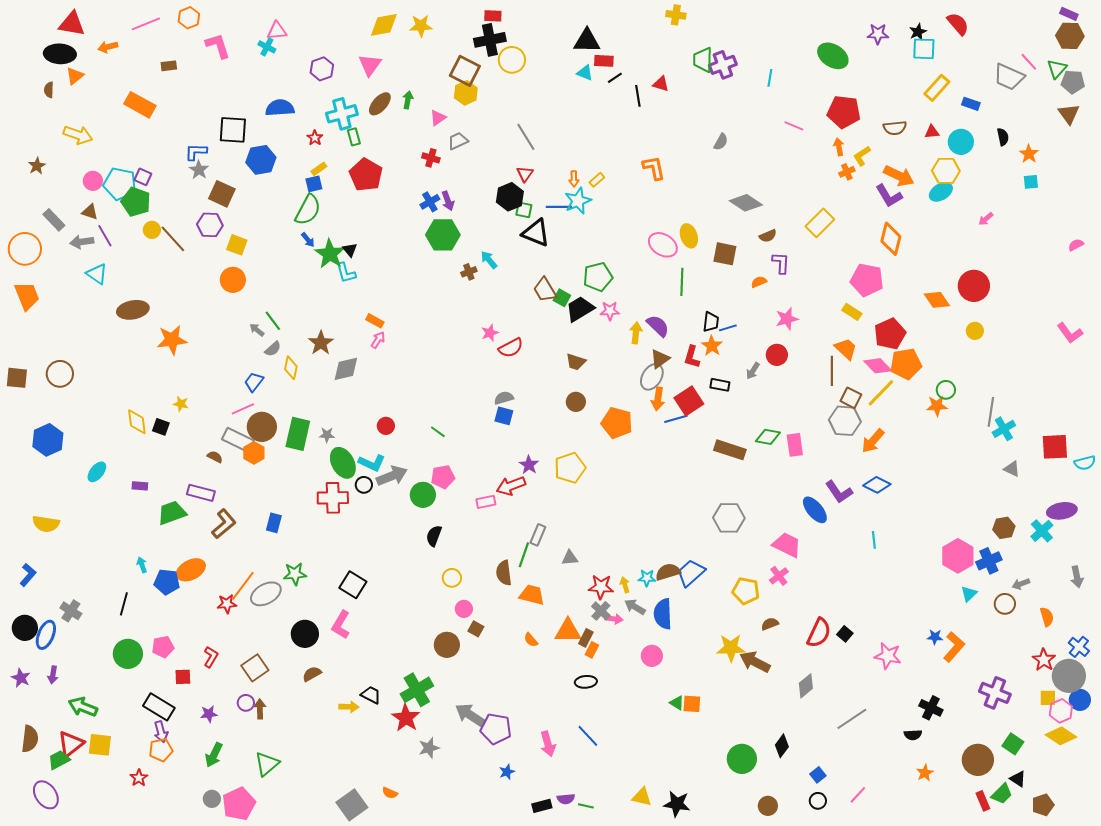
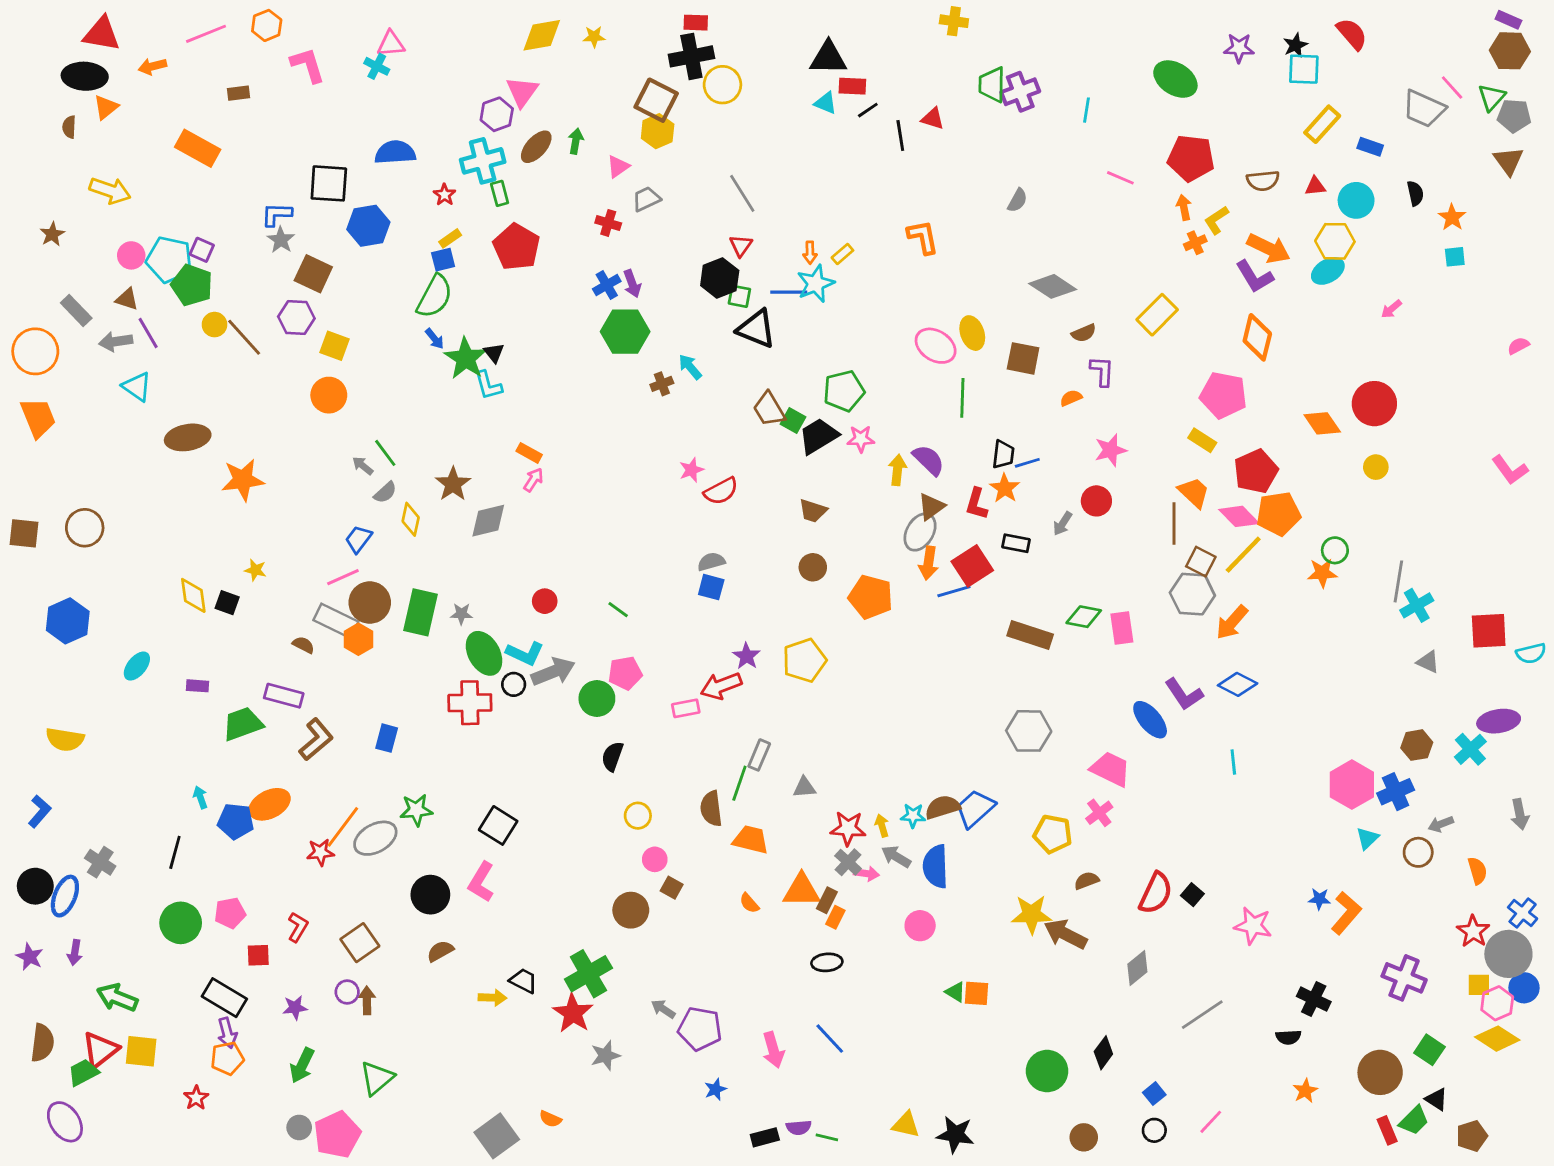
yellow star: (421, 26) -> (594, 37), size x0.7
purple hexagon: (322, 69) -> (497, 114), moved
gray arrow: (470, 715) -> (663, 1009), size x0.6

